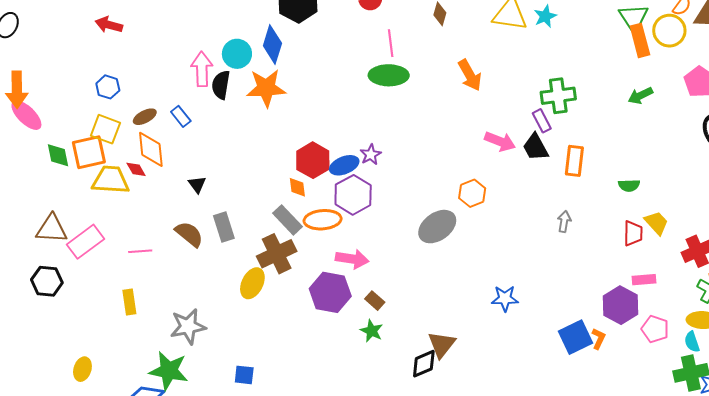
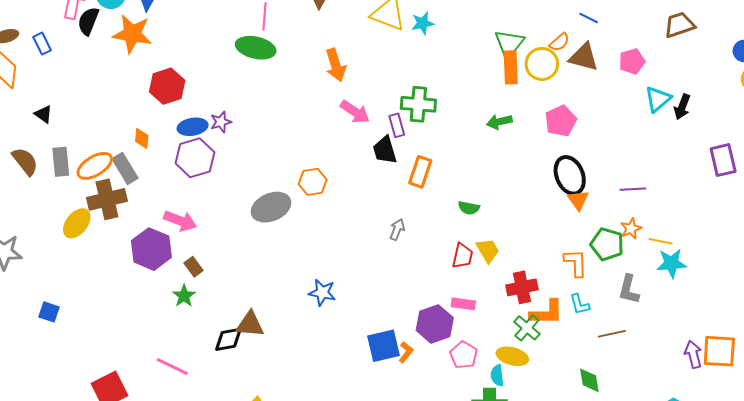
pink arrow: (500, 141) -> (355, 112), moved
red hexagon: (313, 160) -> (167, 86), moved
black triangle: (197, 185) -> (43, 114), turned -30
orange ellipse: (323, 220) -> (95, 166), moved, turned -39
brown triangle: (442, 344) -> (250, 324), turned 44

